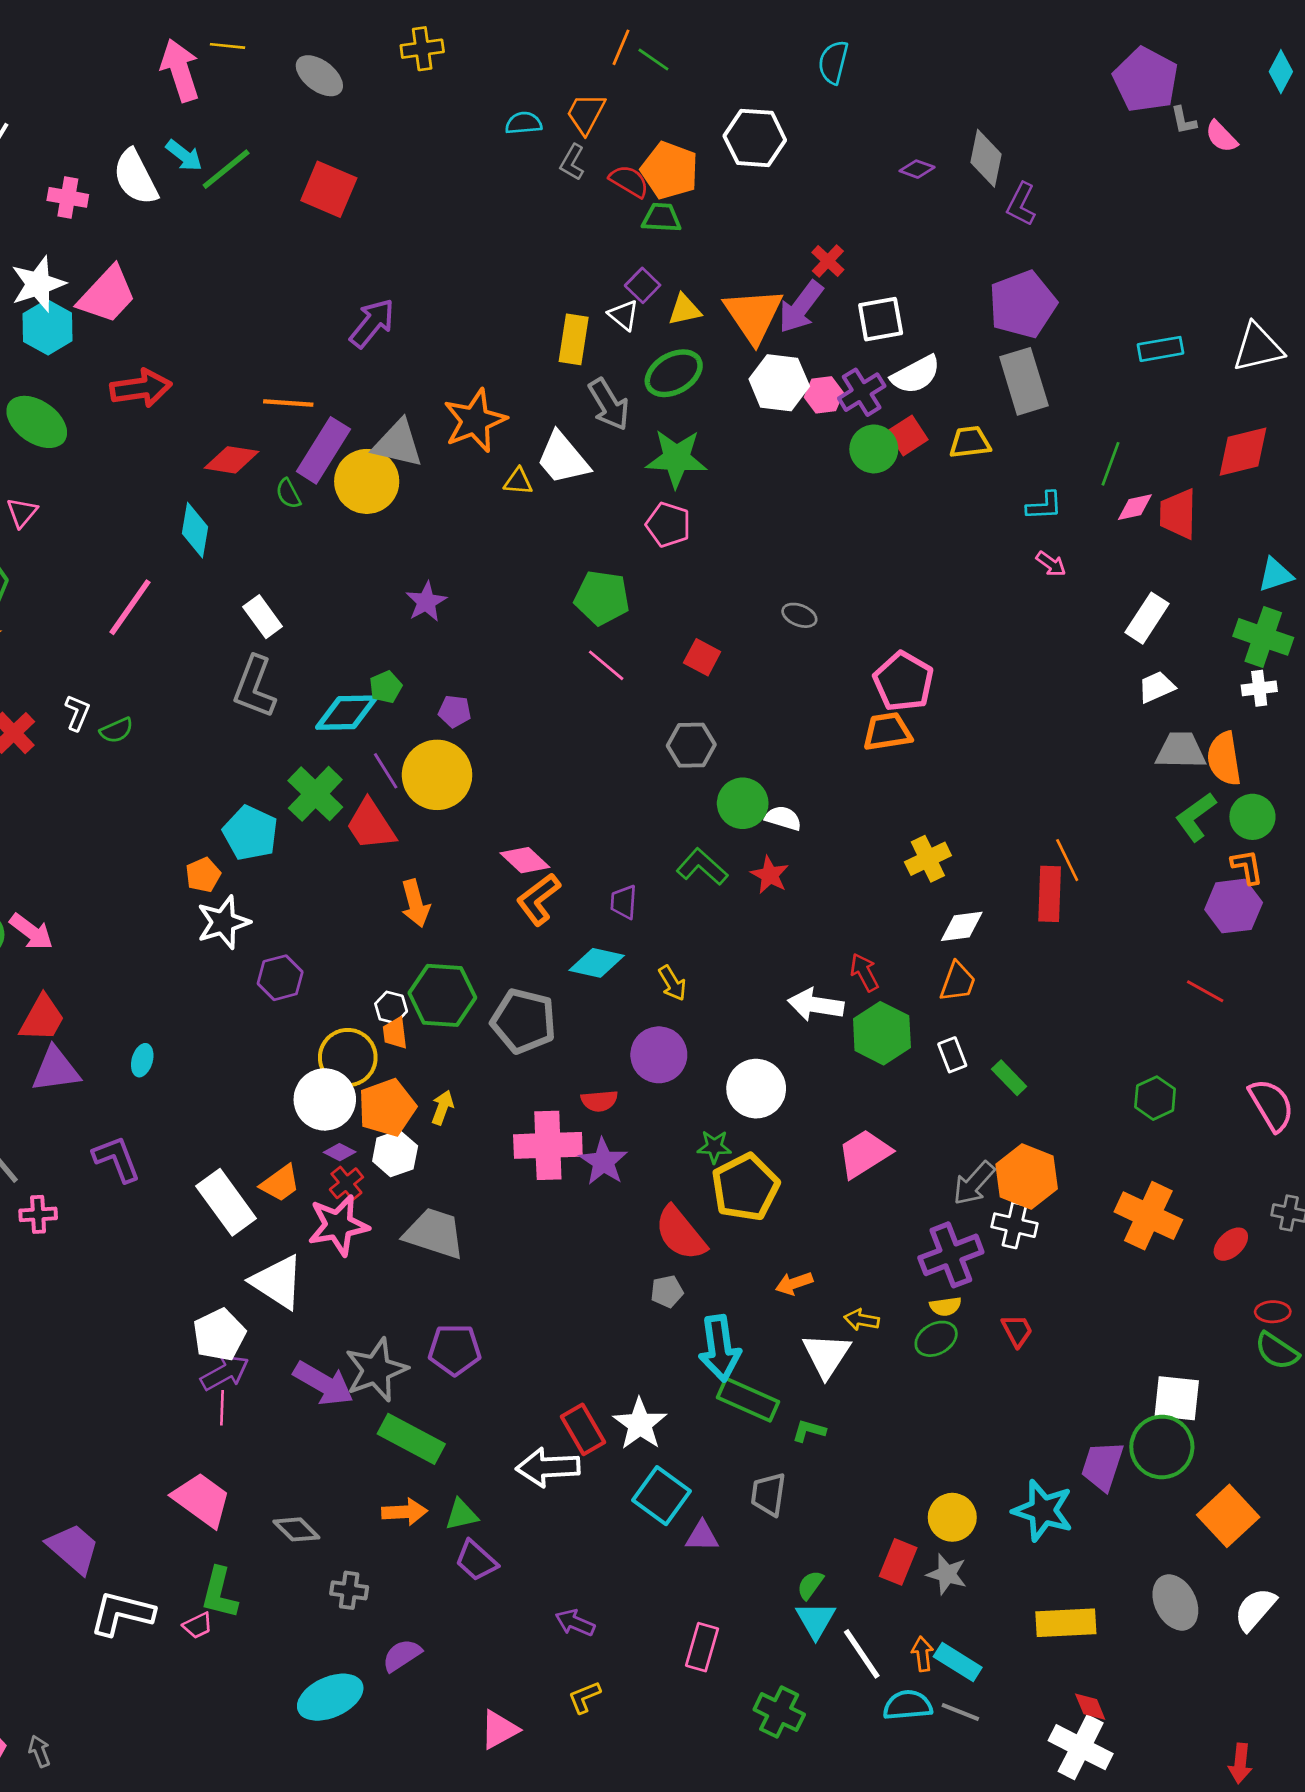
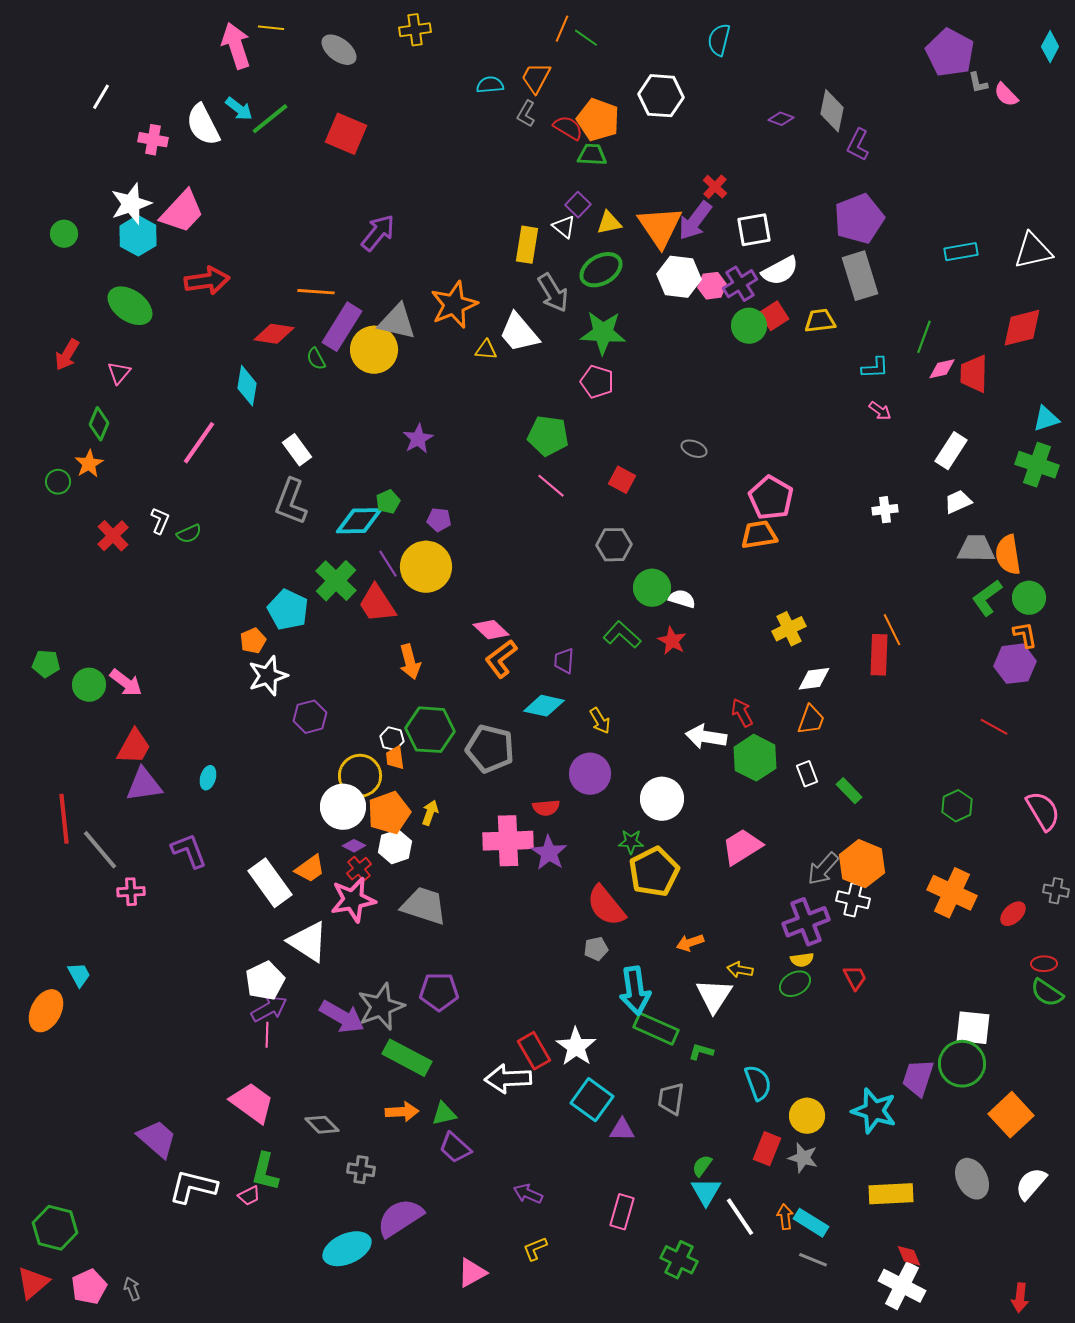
white cross: (1259, 688) -> (885, 510), moved
purple semicircle: (402, 1655) -> (400, 1218), size x1.6
cyan semicircle: (908, 1705) -> (758, 1083), moved, turned 75

